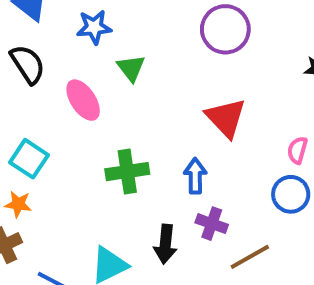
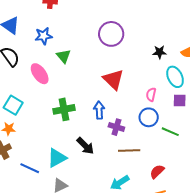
purple cross: (212, 224) -> (116, 127), moved
black arrow: (165, 244) -> (85, 146), turned -48
brown line: (250, 257) -> (129, 150), turned 30

